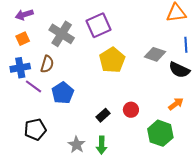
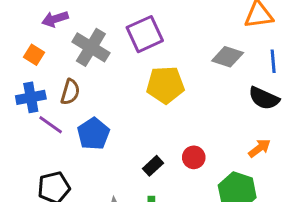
purple arrow: (24, 15) -> (55, 19), moved
orange square: (23, 39) -> (34, 55), turned -32
gray diamond: (155, 54) -> (228, 57), moved
yellow pentagon: (112, 60) -> (165, 85), turned 30

